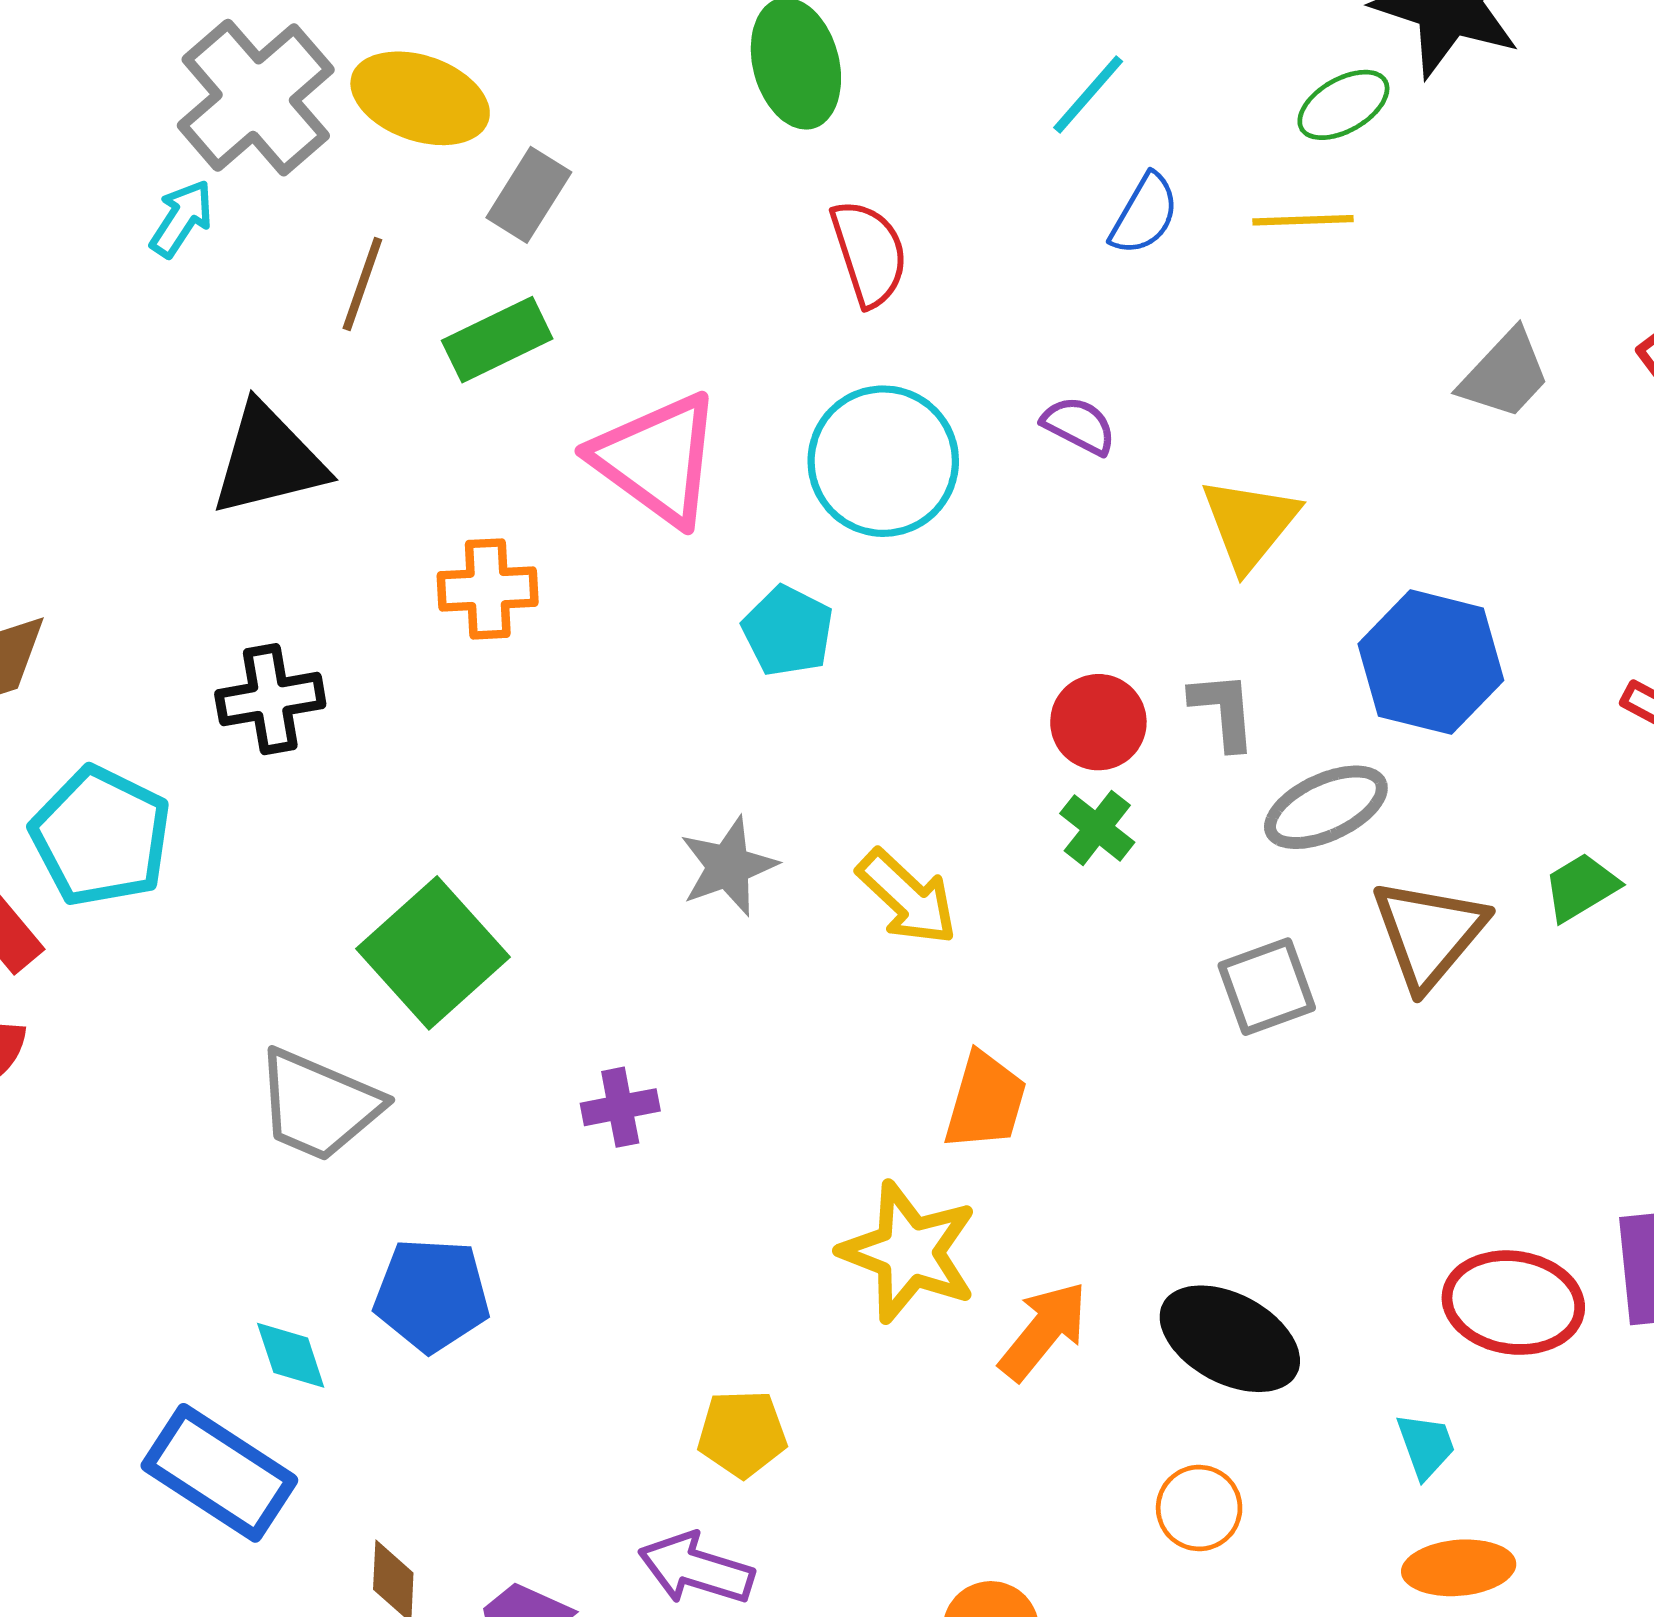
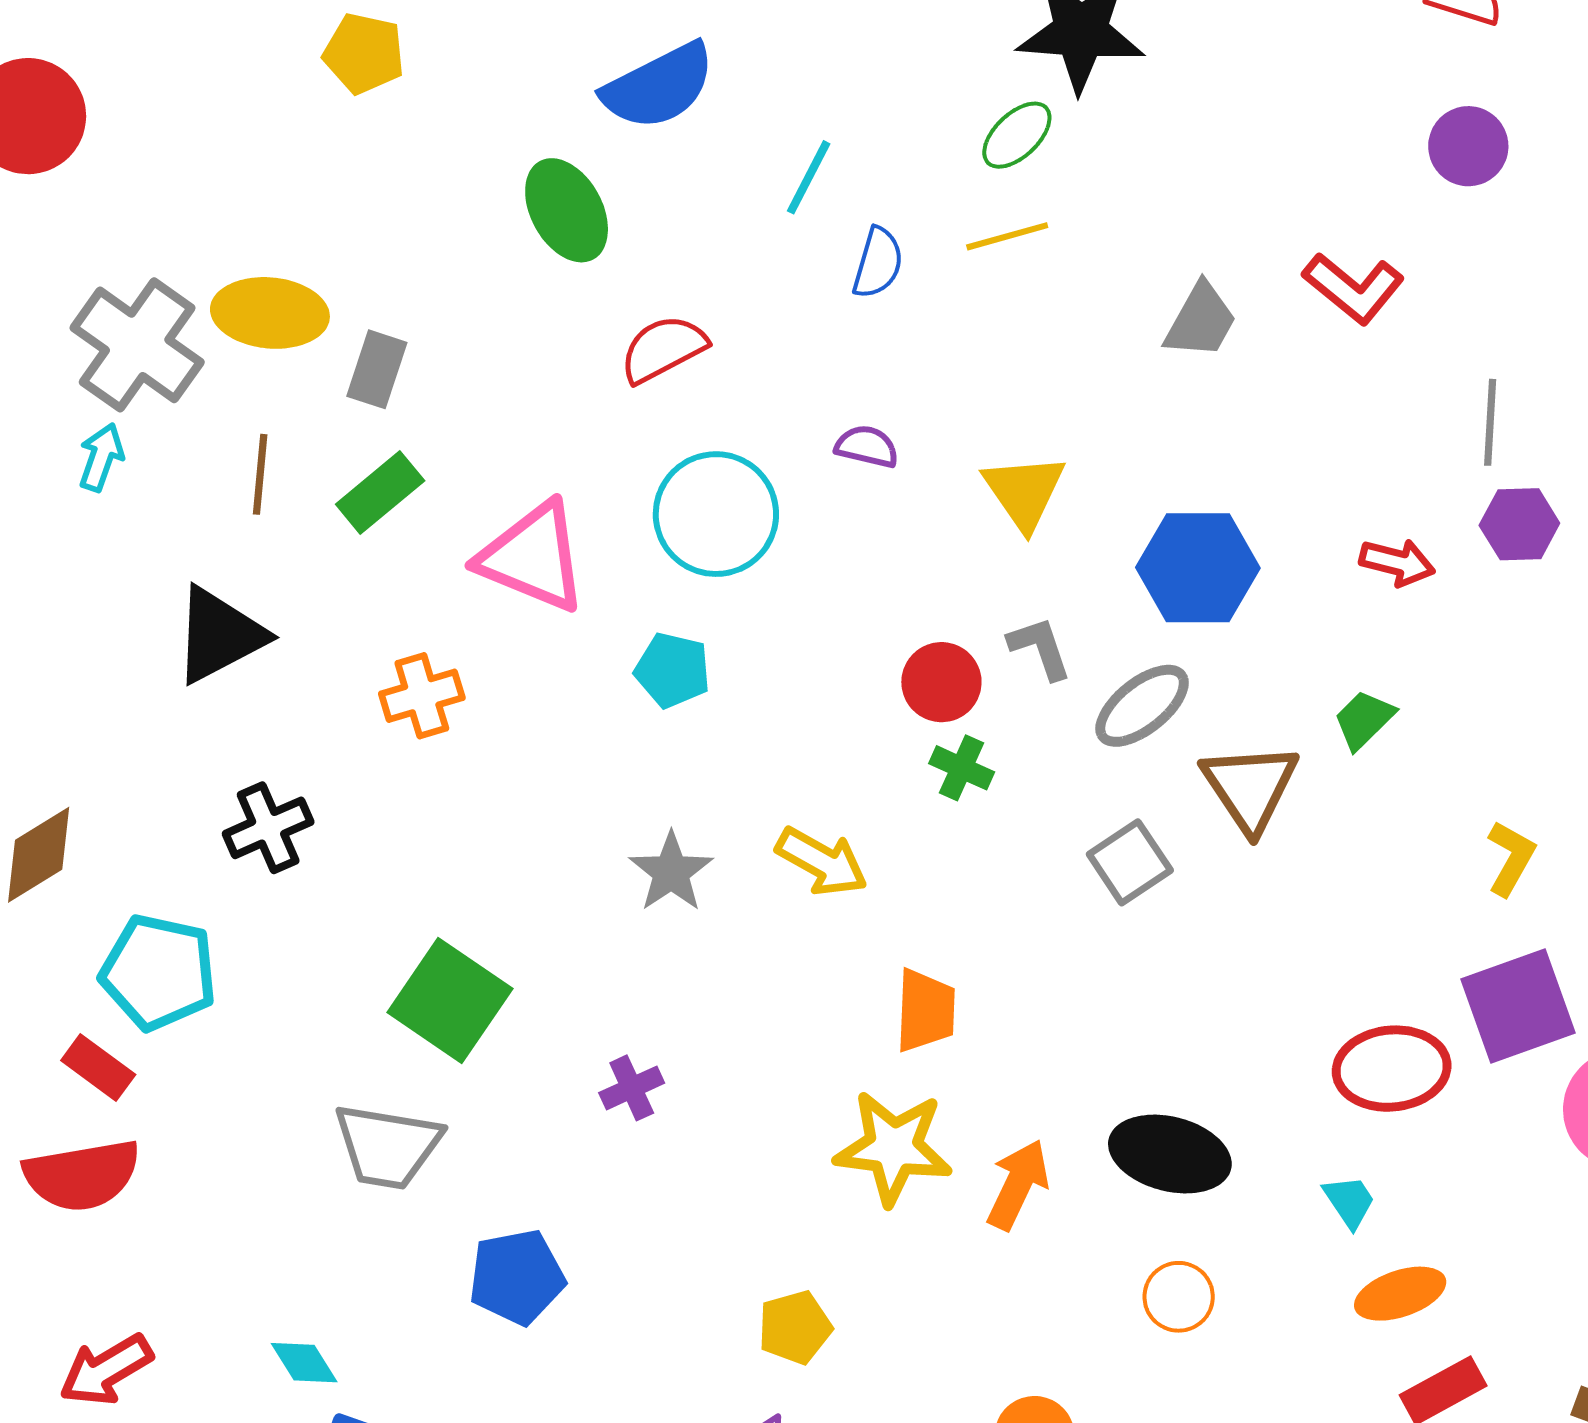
red semicircle: (869, 253) -> (663, 349), turned -86
cyan diamond: (291, 1355) -> (304, 1363), moved

